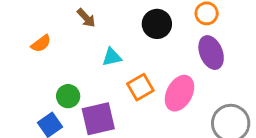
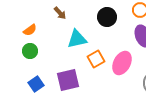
cyan triangle: (112, 57) -> (77, 39), size x1.5
green circle: (68, 96) -> (30, 51), moved

